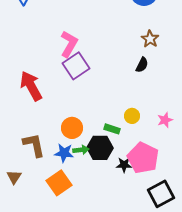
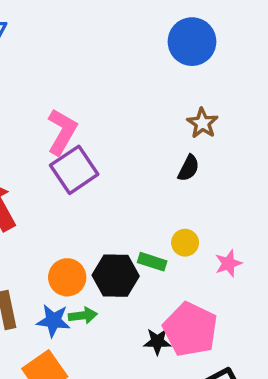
yellow circle: (132, 116) -> (185, 243), moved
green rectangle: (112, 129) -> (152, 262), moved
black hexagon: (100, 148) -> (116, 276), moved

